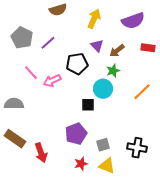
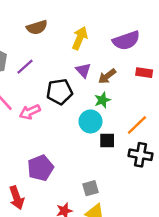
black square: (88, 105) -> (107, 141), moved
purple pentagon: (76, 134) -> (40, 168), moved
black cross: (137, 148) -> (141, 155), moved

